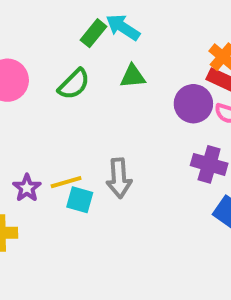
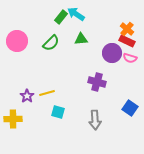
purple cross: (209, 164) -> (97, 82), moved
gray arrow: (119, 178) -> (95, 120), moved
cyan square: (80, 200) -> (58, 112), moved

